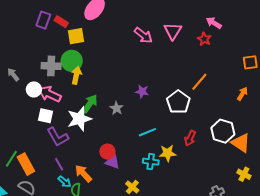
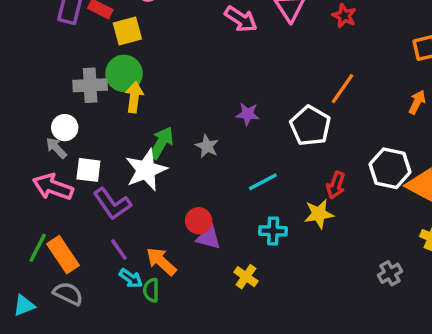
gray arrow: (13, 75) -> (56, 148), moved
pink arrow: (50, 94) -> (53, 187), moved
yellow star: (168, 153) -> (319, 214), moved

